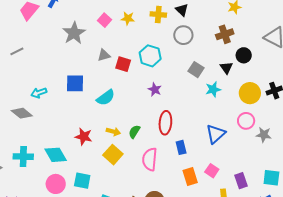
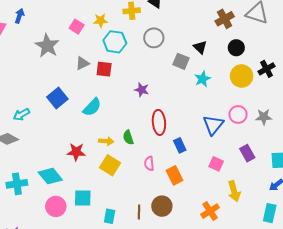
brown cross: (225, 34) -> (225, 19), moved
gray circle: (183, 35) -> (154, 38), moved
black circle: (244, 55) -> (236, 48), moved
cyan hexagon: (150, 56) -> (115, 42), moved
black triangle: (226, 68) -> (200, 47), moved
blue square: (75, 83) -> (57, 98), turned -30
pink circle: (246, 121) -> (238, 114), moved
green semicircle: (134, 132) -> (128, 137), turned -40
pink semicircle: (150, 159) -> (149, 163), size x0.6
orange rectangle: (190, 177) -> (175, 175), moved
purple rectangle: (241, 181) -> (247, 153), moved

